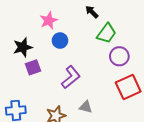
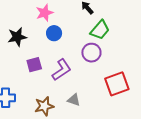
purple circle: (119, 56) -> (91, 53), moved
purple square: (33, 67) -> (34, 65), moved

